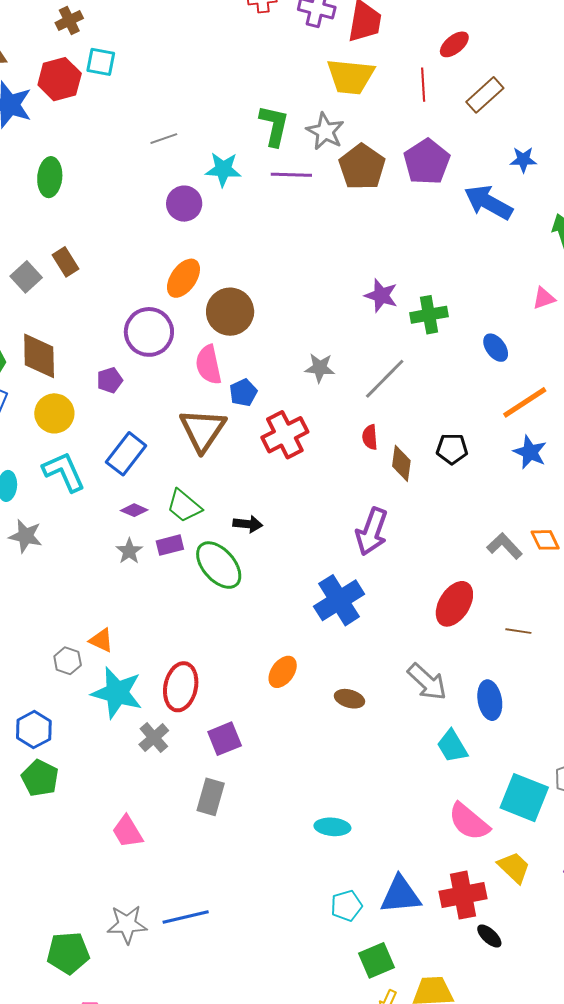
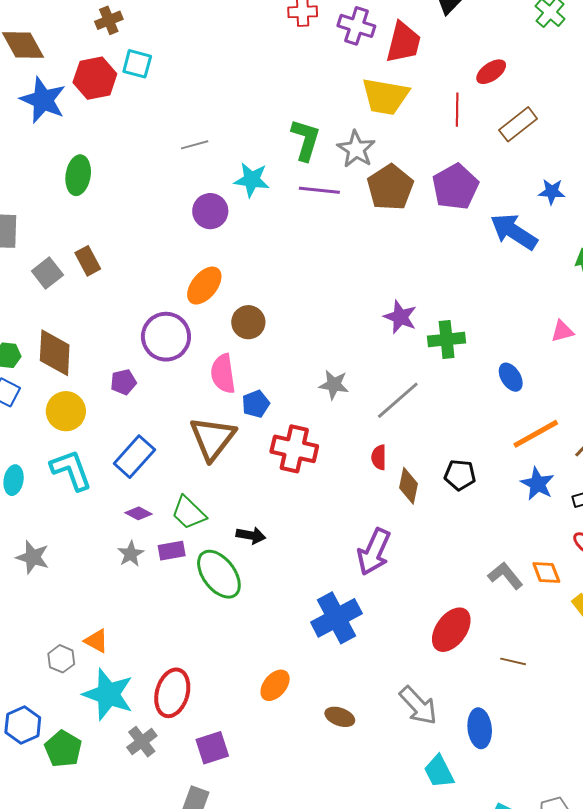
brown circle: (230, 312) -> (248, 322), size x0.7
red cross: (285, 435) -> (294, 449), turned 36
gray star: (26, 536) -> (33, 557), moved
green pentagon: (40, 778) -> (63, 749), moved

